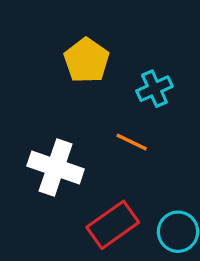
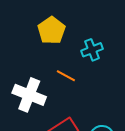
orange line: (132, 142) -> (66, 76), moved

